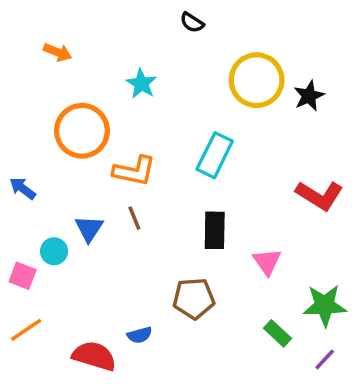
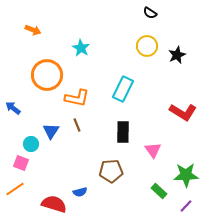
black semicircle: (192, 23) -> (150, 13), moved
yellow circle: (257, 80) -> (147, 46), size x0.7
pink square: (23, 276) -> (21, 163), moved

